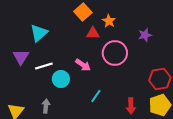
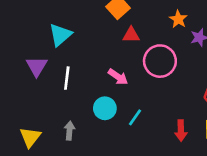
orange star: (109, 21) -> (178, 19), moved
white line: (44, 66) -> (67, 78), turned -66
cyan circle: (61, 79) -> (105, 108), moved

